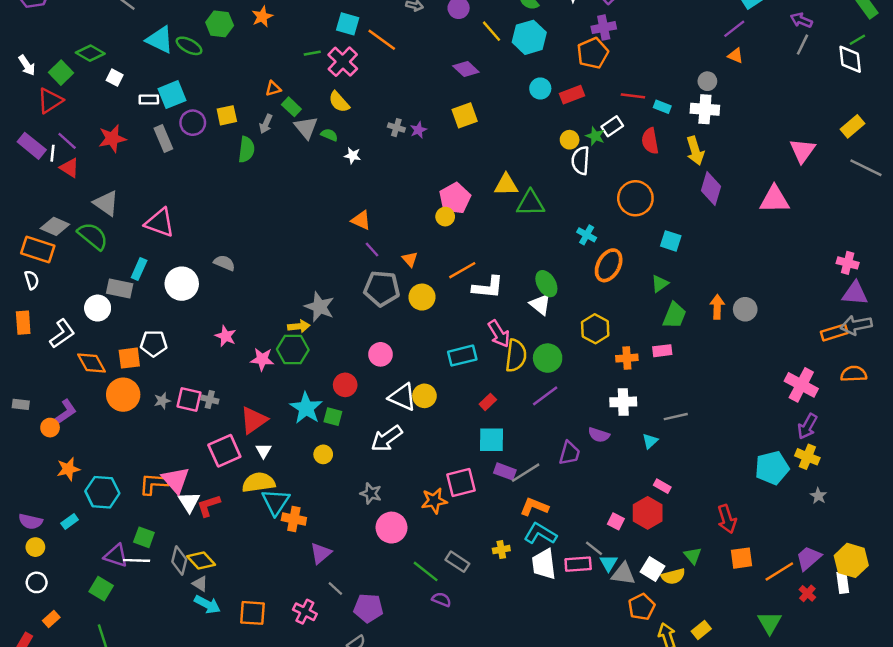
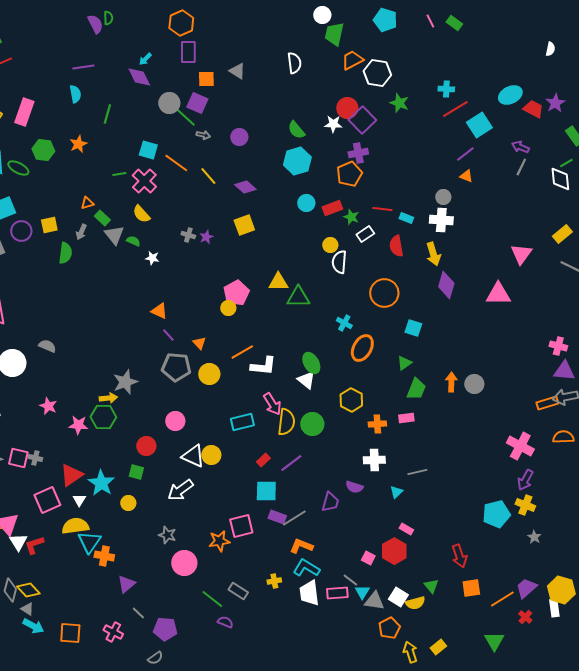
yellow line: (492, 31) -> (208, 176), moved
green star: (595, 136) -> (351, 217), moved
gray star: (320, 307) -> (125, 382), turned 30
purple line: (545, 396) -> (291, 463), moved
cyan star: (306, 408) -> (101, 483), moved

